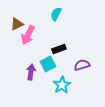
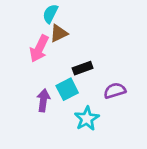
cyan semicircle: (56, 14) -> (50, 14), moved
brown triangle: (17, 24) -> (59, 33), moved

